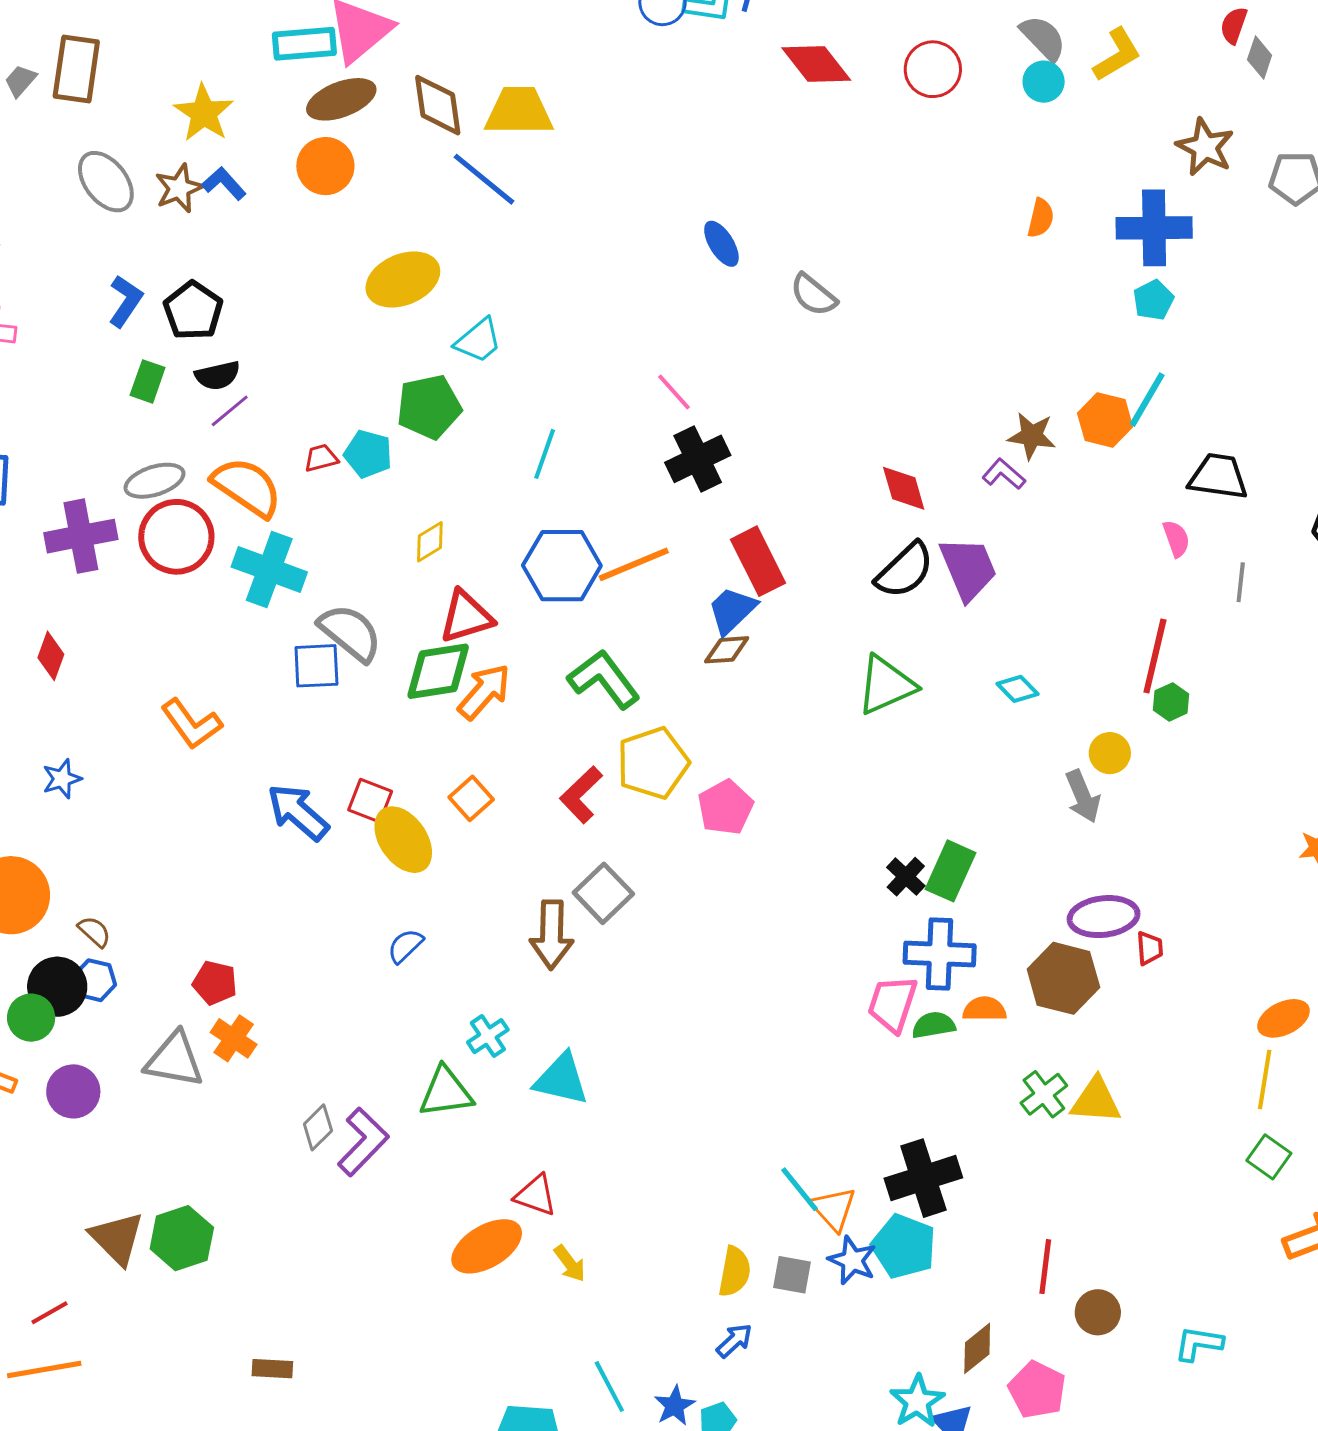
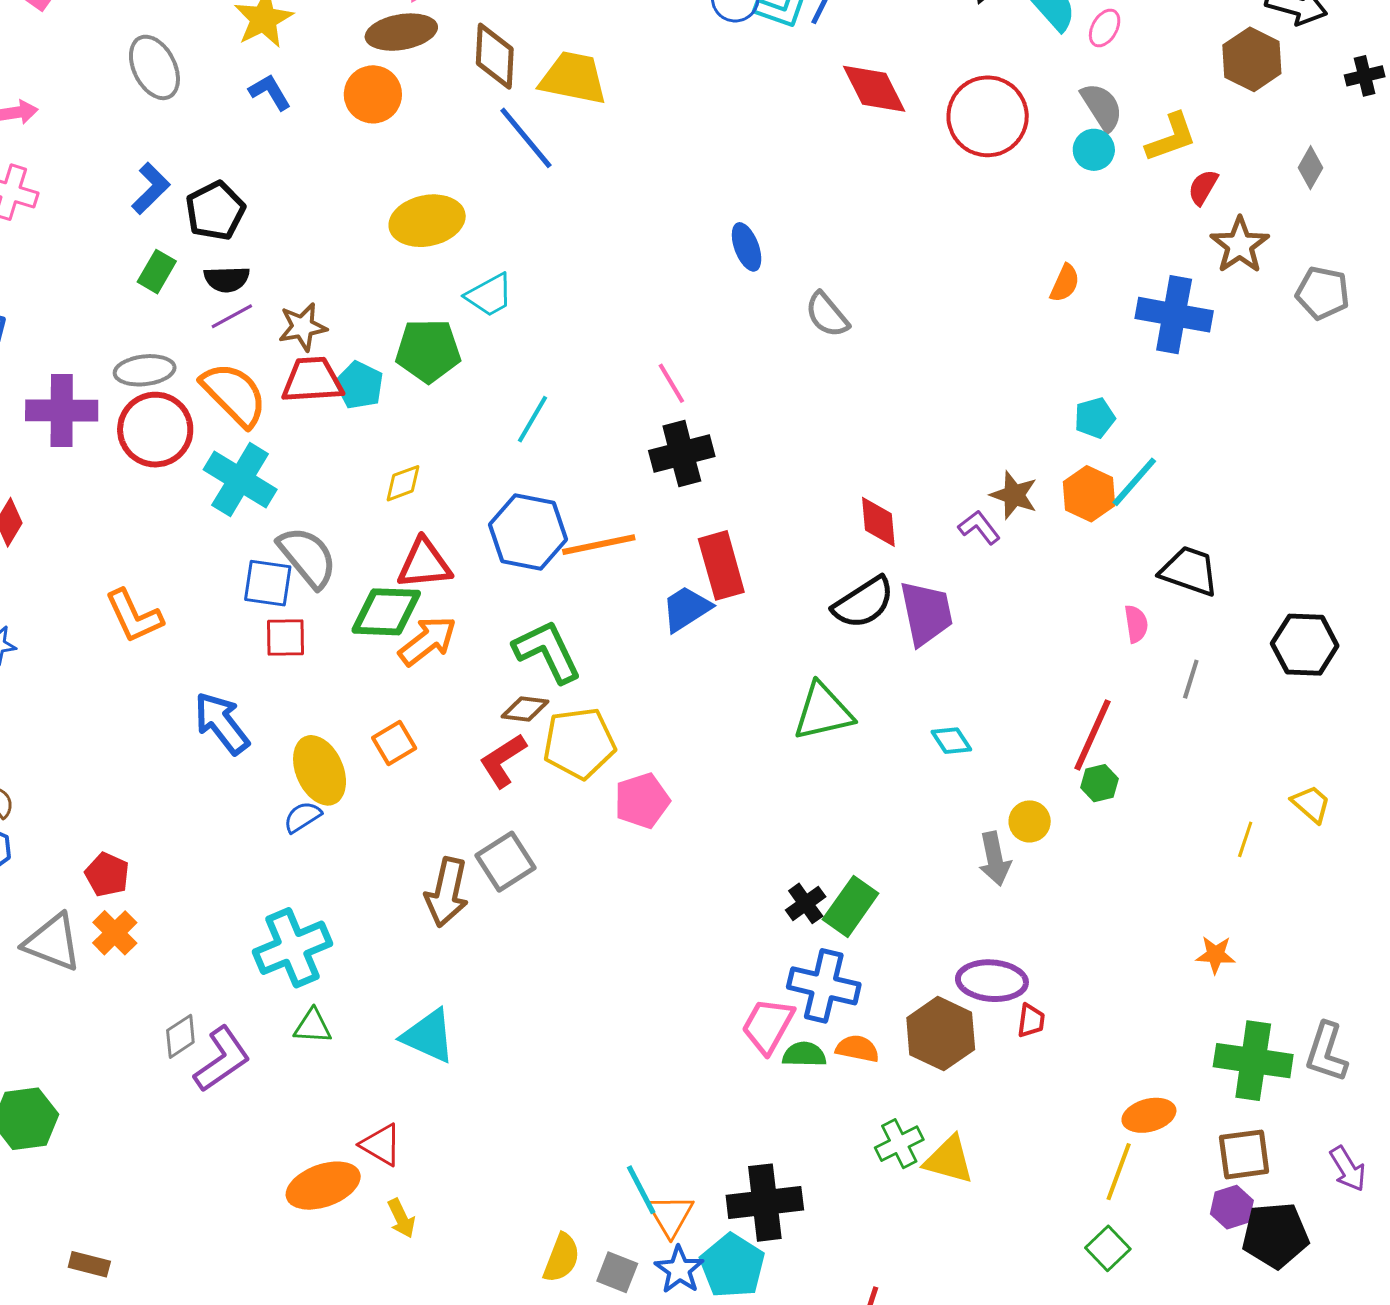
red semicircle: (1234, 25) -> (1203, 187), moved
red circle: (933, 69) -> (988, 116), size x1.4
brown star: (179, 188) -> (303, 327), moved
cyan pentagon: (1153, 300) -> (1095, 418), moved
red trapezoid: (321, 458) -> (312, 380), size x1.8
brown diamond: (727, 650) -> (525, 709), moved
red square: (370, 801) -> (286, 638), moved, turned -33
blue semicircle: (405, 946) -> (302, 817), moved
cyan cross: (488, 1036) -> (293, 948), moved, size x1.8
green triangle: (446, 1092) -> (313, 1026), size x0.7

